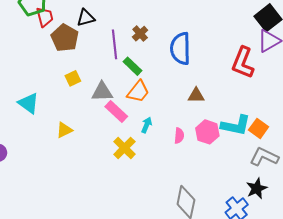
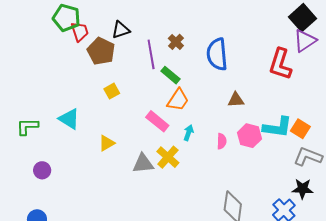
gray triangle: (102, 92) -> (143, 164), moved
black star: (257, 188) -> (302, 189), turned 30

